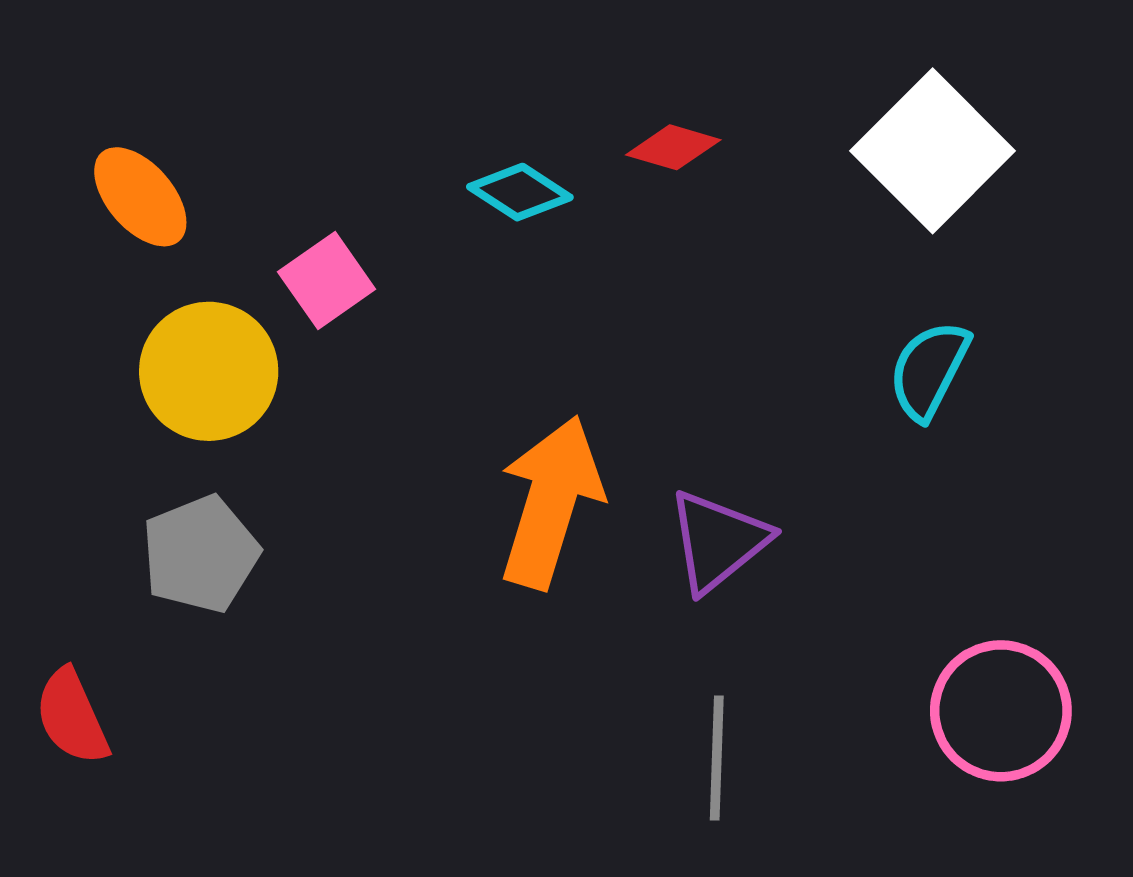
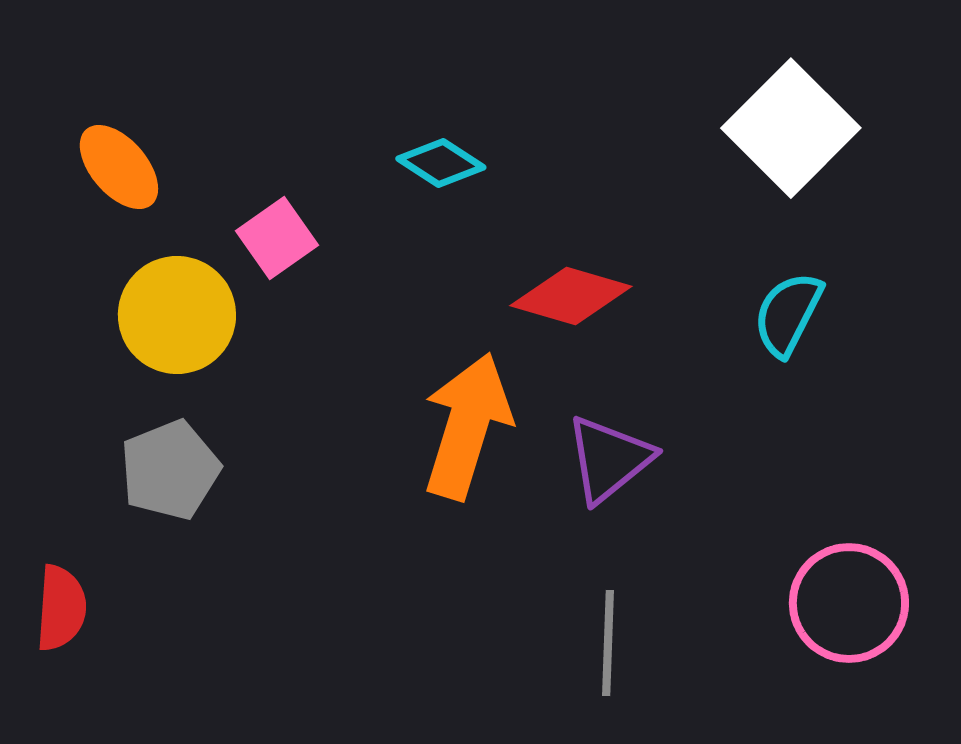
red diamond: (673, 147) -> (571, 296), moved, size x1.5
red semicircle: (72, 717) -> (61, 608), turned -152

